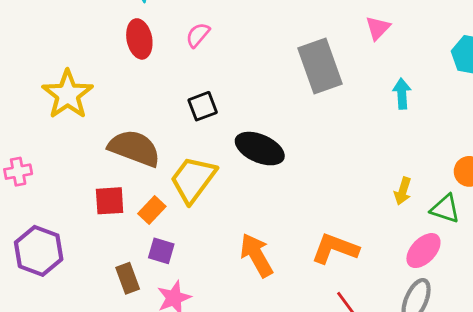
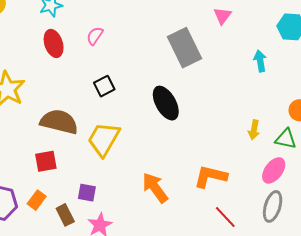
cyan arrow: (402, 94) -> (260, 61), moved
black ellipse: (260, 149) -> (166, 103), moved, turned 44
orange rectangle: (152, 210) -> (37, 200), moved

